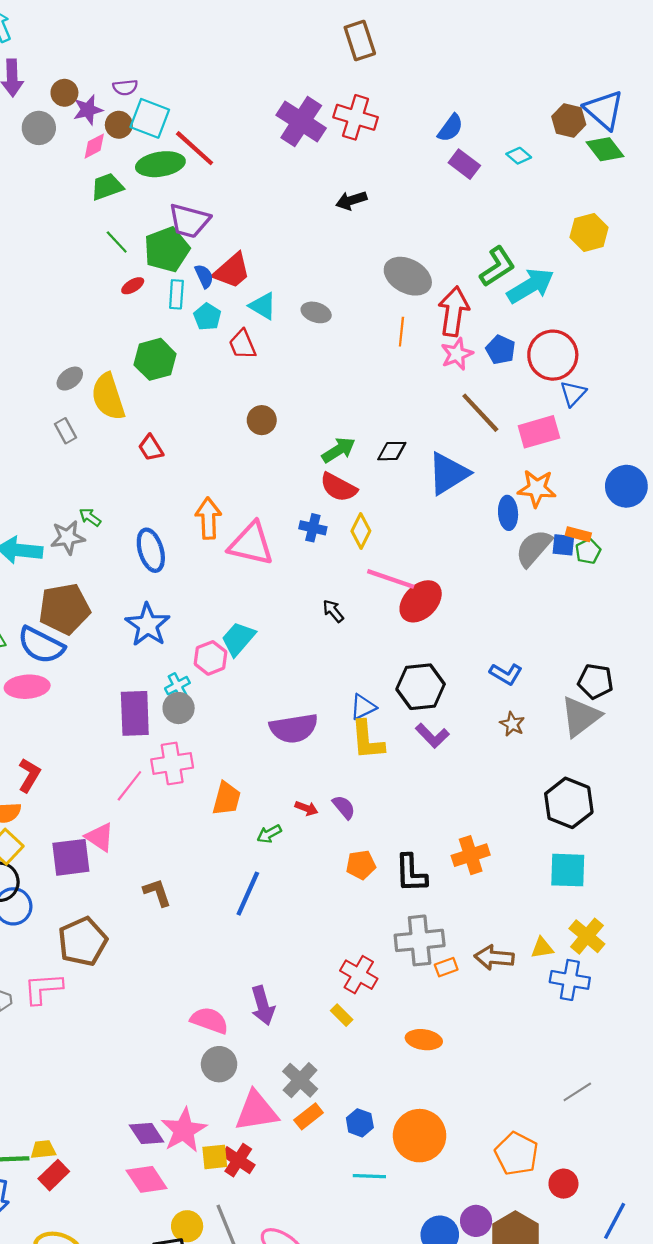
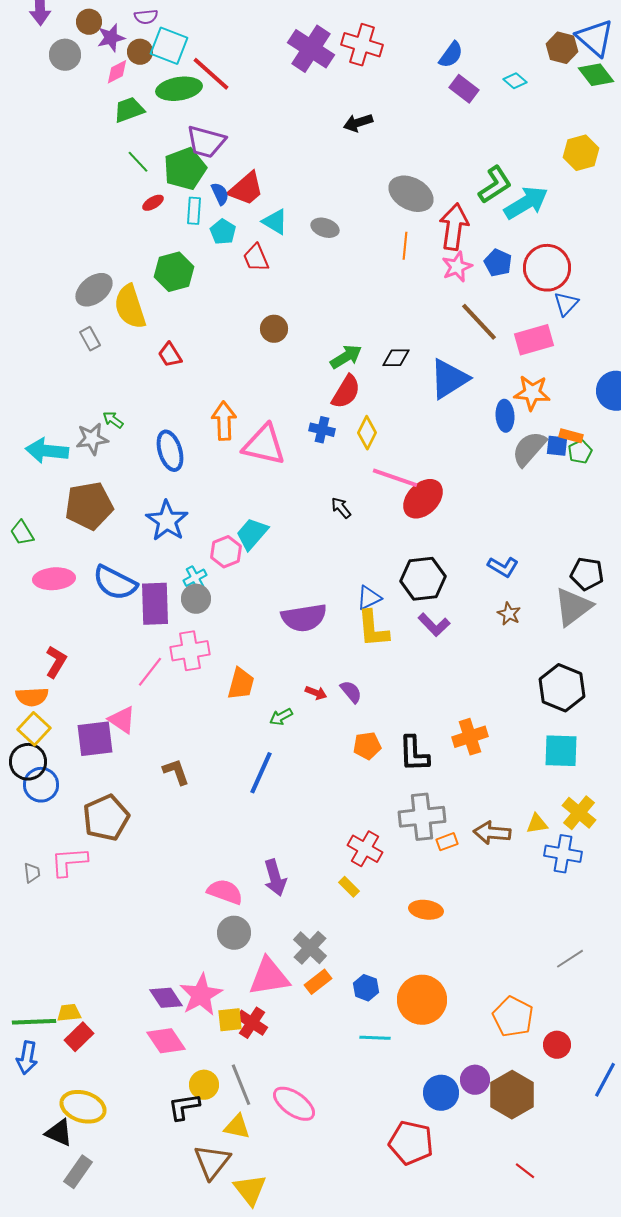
gray ellipse: (70, 379) -> (94, 290), size x1.5
red semicircle: (338, 487) -> (346, 392), turned -87
blue semicircle: (41, 645) -> (115, 583), moved

